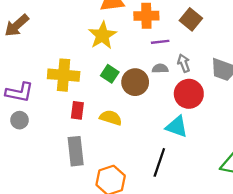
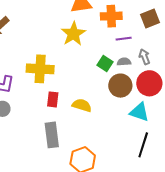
brown square: (191, 19) -> (150, 19), turned 30
green square: (110, 74) -> (105, 64), moved
brown circle: (135, 82) -> (120, 86), moved
black line: (159, 162) -> (143, 145), moved

